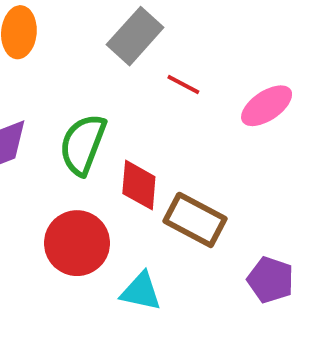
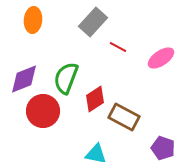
red diamond: (139, 185) -> (95, 99), turned 52
red circle: (77, 243) -> (43, 111), moved

